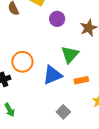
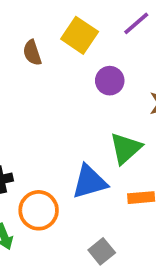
orange circle: (22, 62) -> (39, 210), moved

